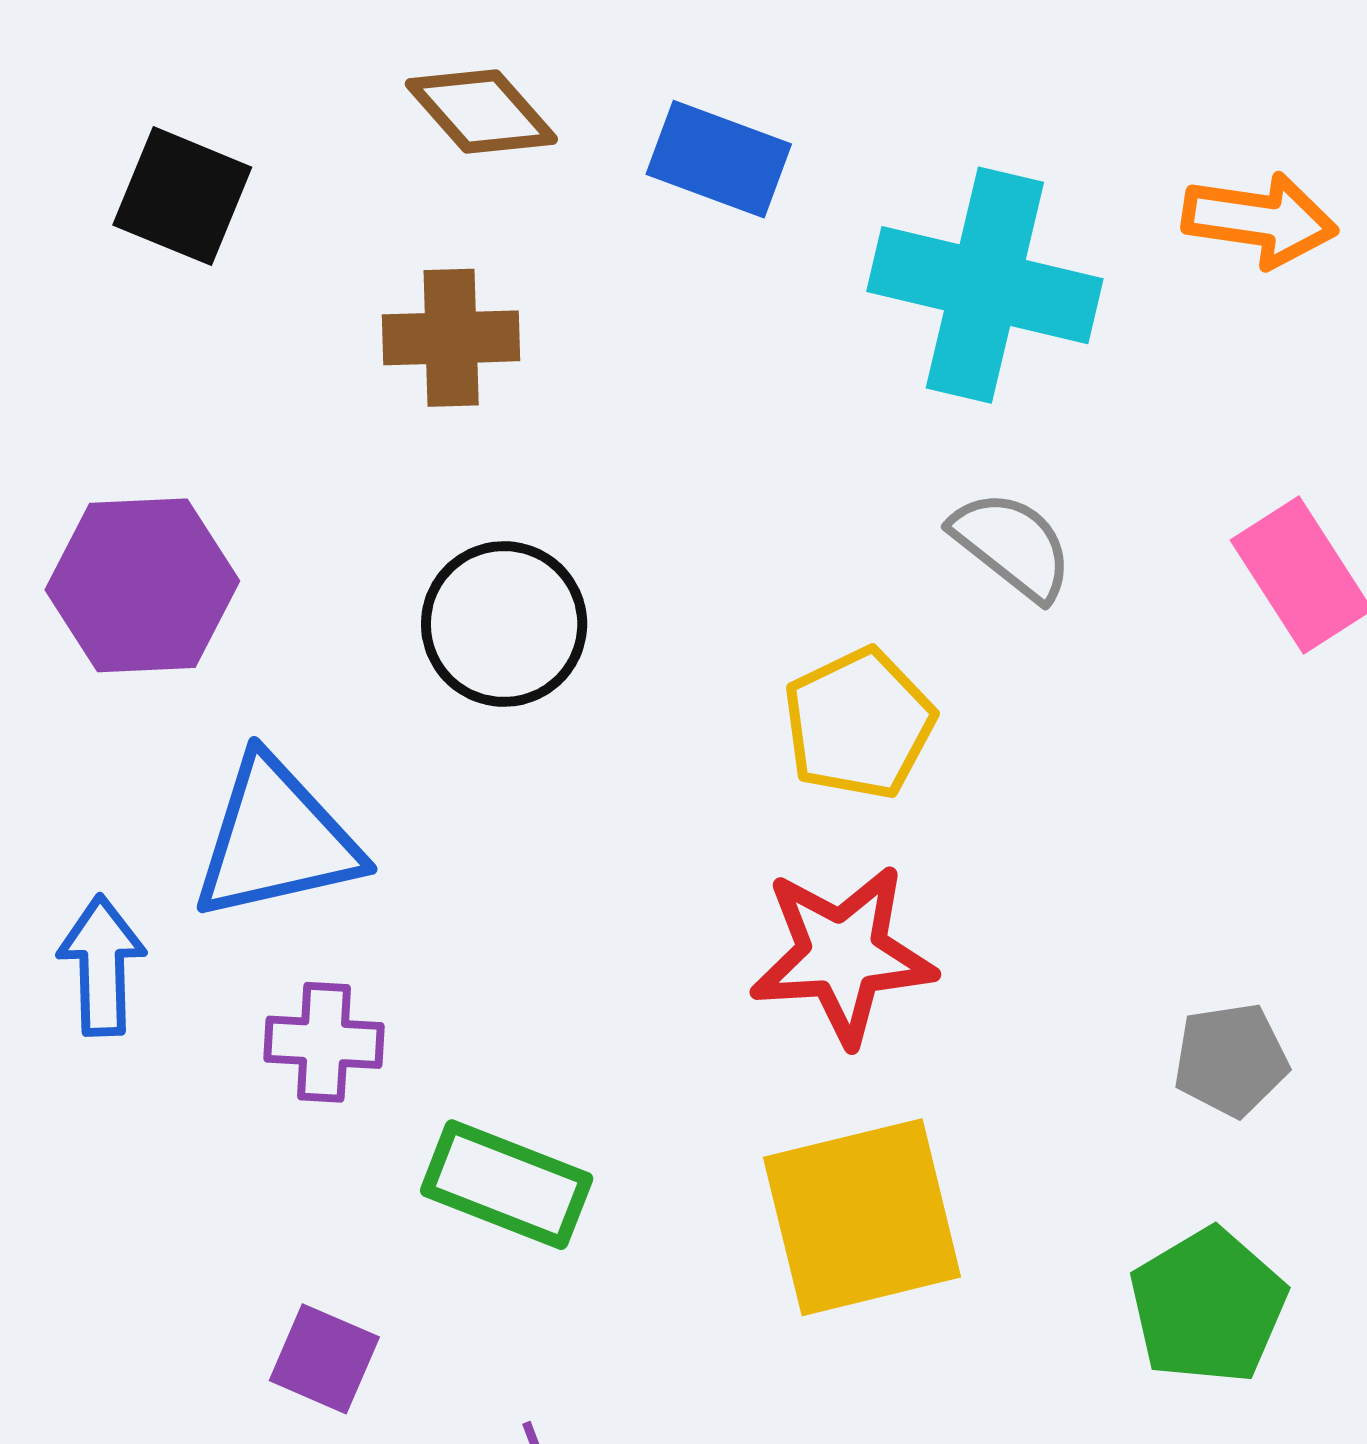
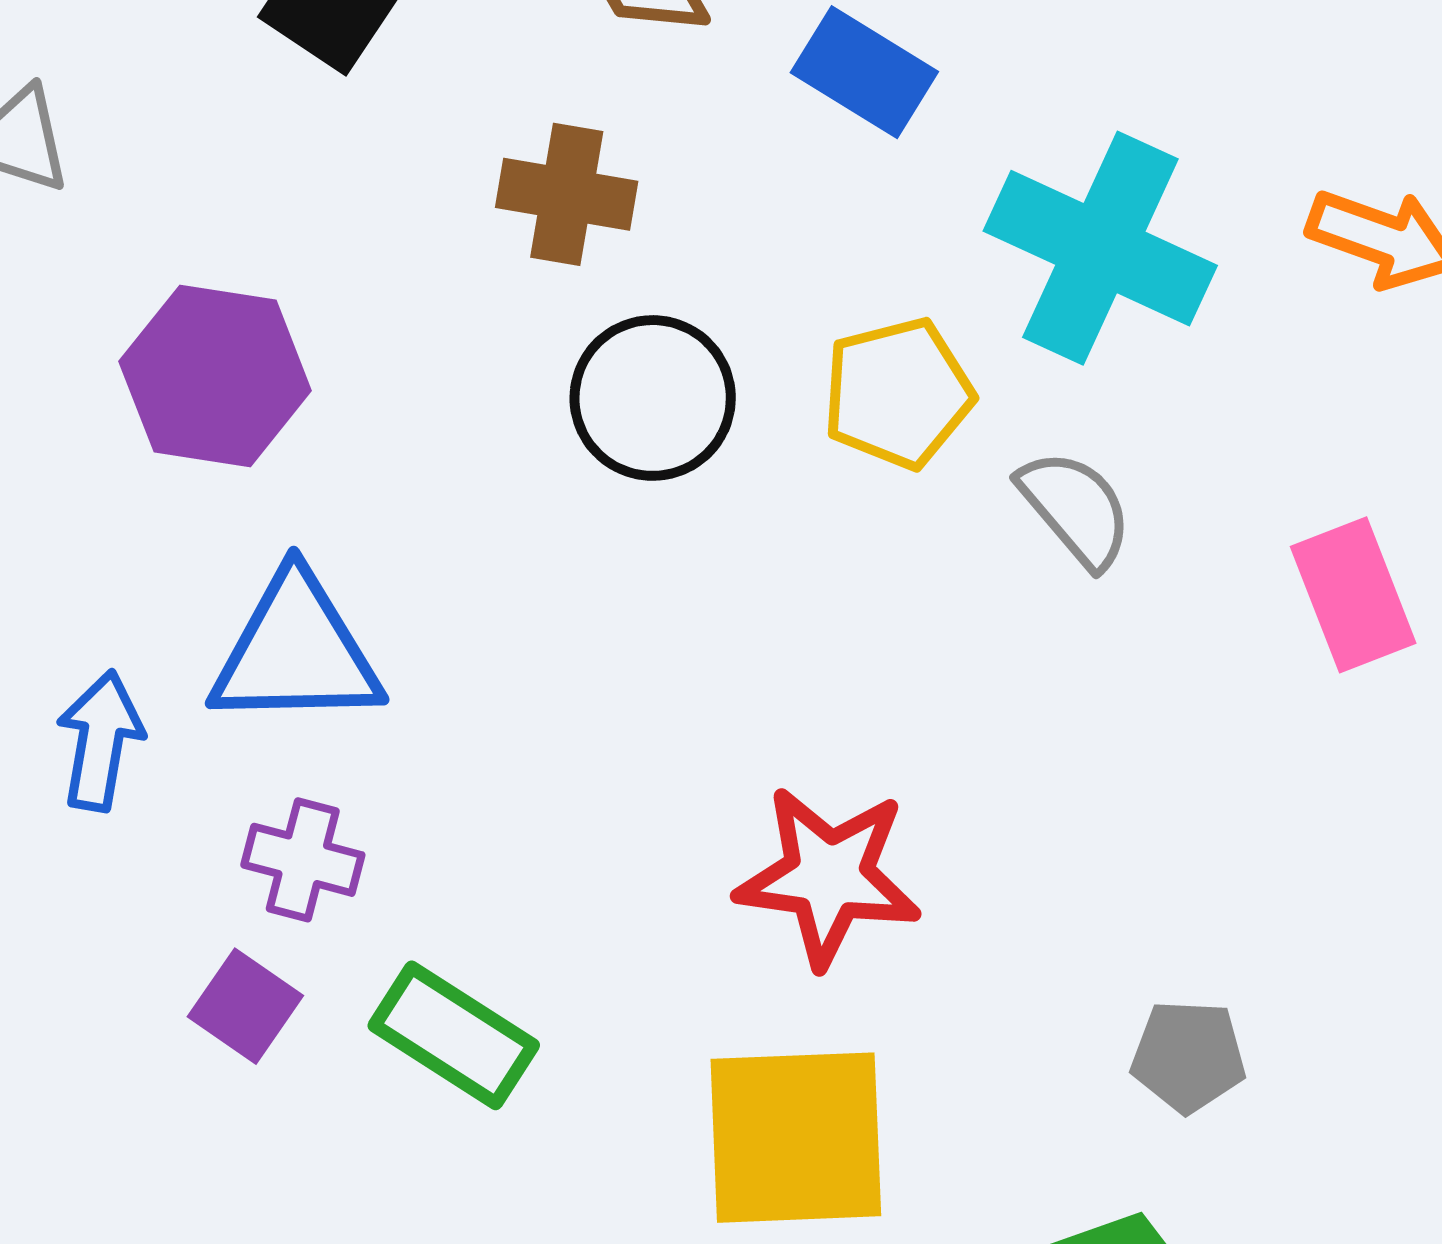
black circle: (504, 624) -> (653, 398), moved
yellow pentagon: (859, 724) -> (898, 393), moved
purple square: (324, 1359) -> (245, 1006), moved

